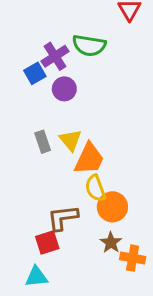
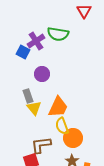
blue square: (35, 73) -> (23, 52), turned -32
purple circle: (64, 89) -> (42, 74), moved
yellow triangle: (71, 140) -> (34, 108), moved

